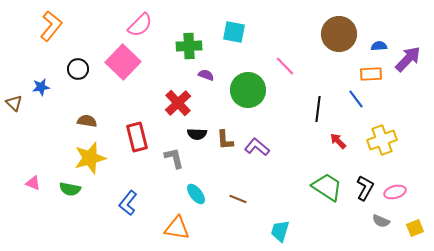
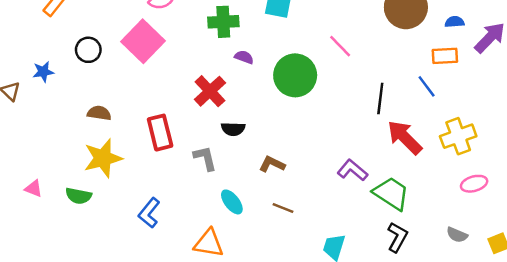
brown L-shape: (225, 140) -> (272, 164), moved, turned 120
red arrow: (338, 141) -> (405, 137), size x1.8
purple L-shape: (257, 147) -> (352, 170), moved
black L-shape: (365, 188) -> (397, 237), moved
pink ellipse: (395, 192) -> (474, 184), moved

